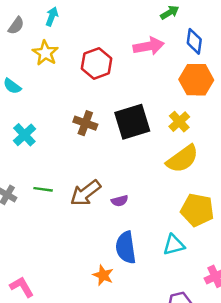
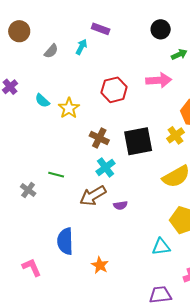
yellow star: (45, 53) -> (69, 108), moved
yellow cross: (179, 122) -> (176, 135), moved
cyan cross: (24, 135) -> (106, 167), moved
green line: (43, 189) -> (56, 175), moved
blue semicircle: (126, 247) -> (65, 241), moved

